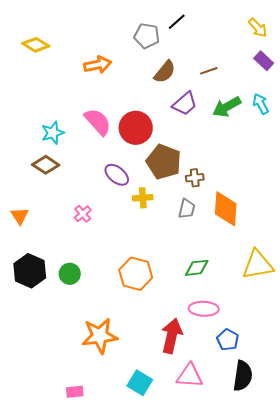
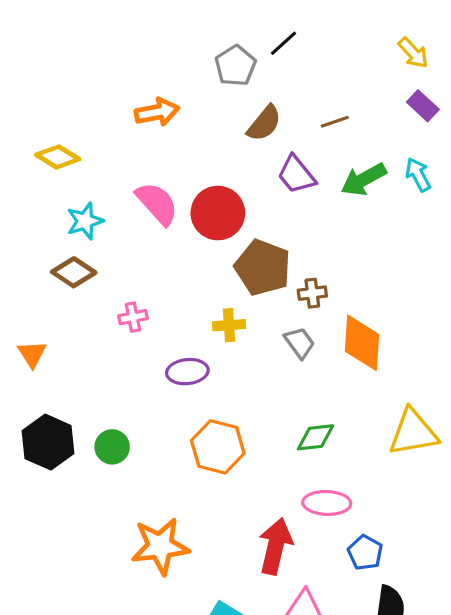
gray pentagon: (147, 36) -> (235, 66), turned 30
yellow diamond: (36, 45) -> (58, 157), moved
purple trapezoid: (185, 104) -> (296, 175), turned 92
purple ellipse: (117, 175) -> (187, 372), moved, turned -45
gray trapezoid: (187, 209) -> (300, 343), turned -50
pink cross: (83, 214) -> (133, 317), moved, turned 30

